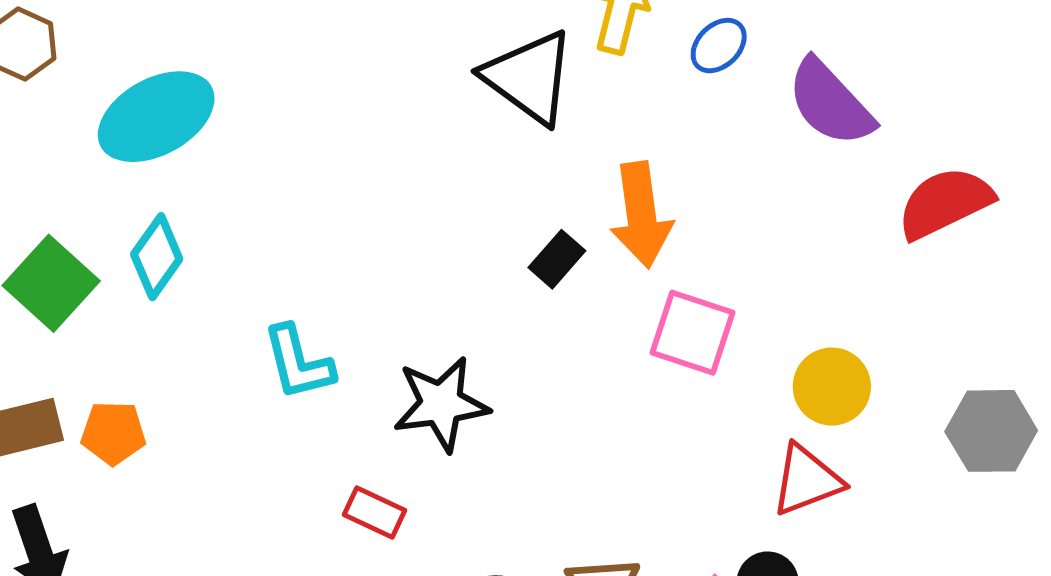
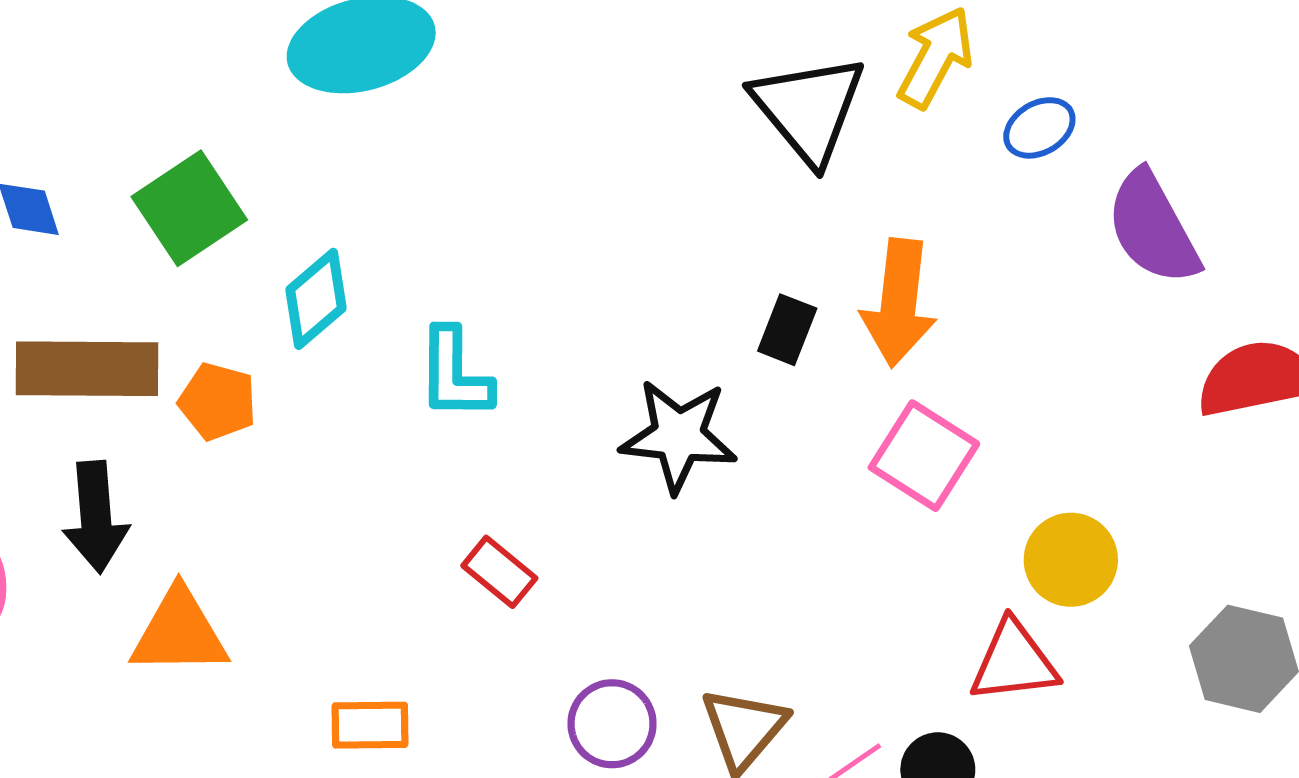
cyan diamond: (157, 257) -> (316, 299), moved
black rectangle: (557, 259) -> (787, 330), turned -34
black star: (441, 404) -> (679, 436), moved

